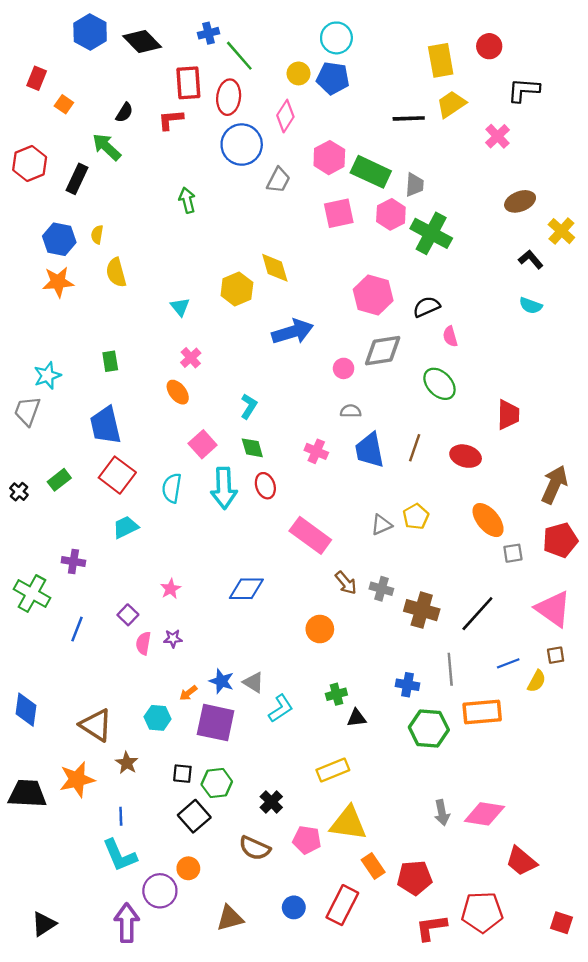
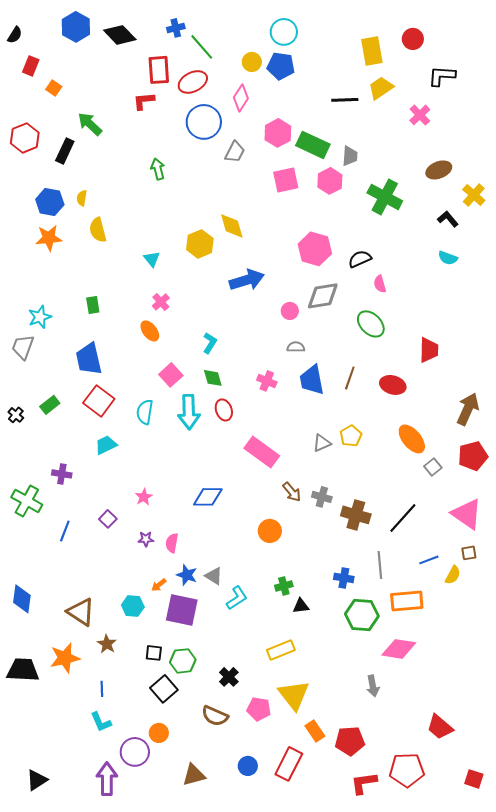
red ellipse: (229, 97) -> (193, 82), turned 56
black semicircle: (124, 113) -> (15, 35), moved
green cross: (431, 233) -> (385, 197), moved
gray square: (513, 553) -> (433, 467), turned -30
pink semicircle: (143, 643) -> (172, 543), moved
pink diamond: (484, 814) -> (399, 649), moved
yellow triangle: (348, 823) -> (294, 695), turned 44
cyan L-shape: (120, 855) -> (101, 722), size x0.7

